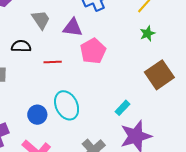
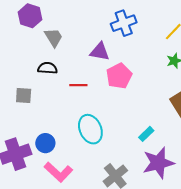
gray trapezoid: (41, 20) -> (54, 37), moved
blue circle: (37, 115) -> (45, 143), moved

